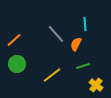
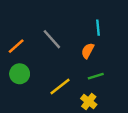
gray line: (56, 34) -> (52, 39), moved
yellow cross: (96, 85) -> (89, 101), moved

